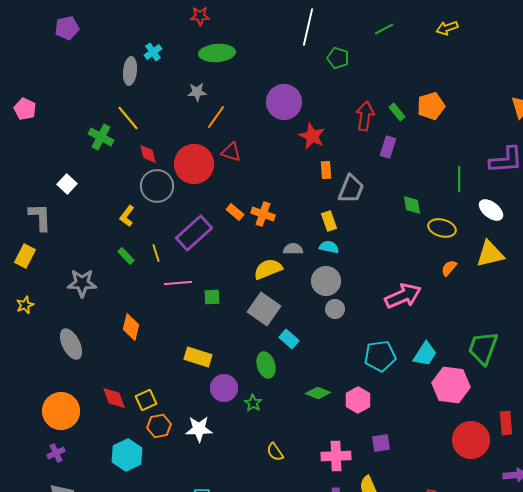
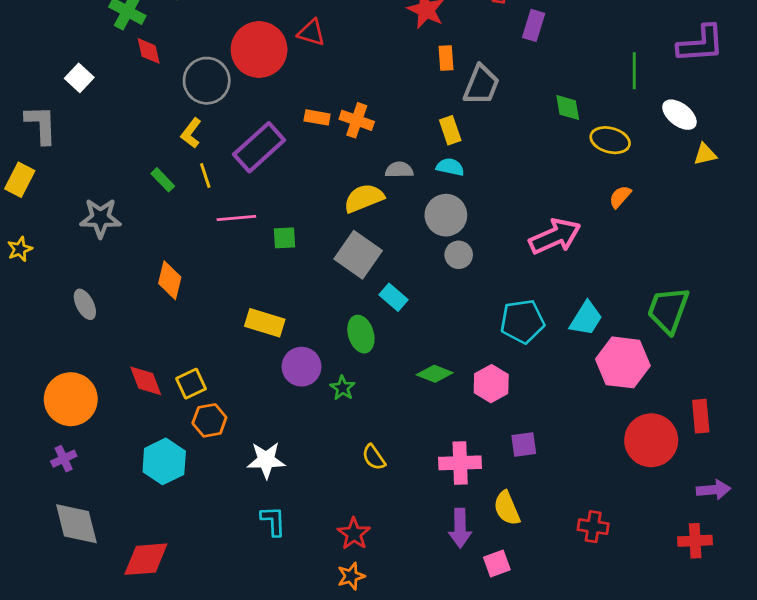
red diamond: (148, 154) -> (149, 51), moved
orange rectangle: (235, 212) -> (317, 117), turned -30
yellow L-shape: (127, 216) -> (191, 133), moved
yellow triangle: (490, 254) -> (705, 154), moved, size x0.6
gray ellipse: (71, 344) -> (85, 304), size x0.7
white star: (199, 429) -> (266, 460), moved

